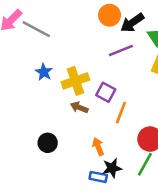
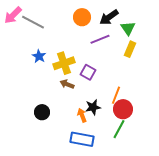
orange circle: (110, 15) -> (82, 17), moved
orange line: (121, 112) -> (116, 95), moved
black star: (112, 168) -> (93, 107), moved
blue rectangle: (98, 177) -> (82, 139), size x1.6

